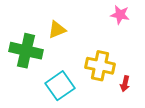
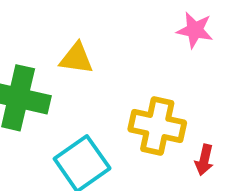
yellow triangle: (57, 30) -> (76, 58), turned 30

